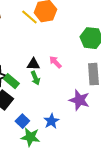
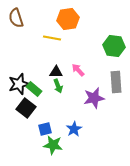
yellow line: (29, 17) -> (52, 38), moved, turned -30
purple star: (79, 100) -> (94, 98), moved, turned -30
blue square: (22, 121) -> (45, 129), turned 32

